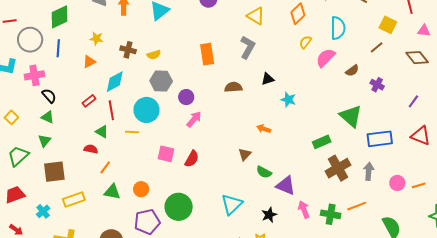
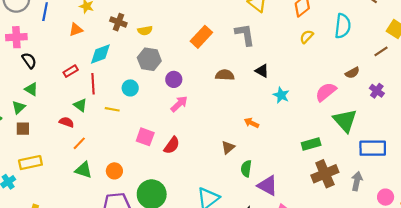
gray L-shape: (248, 47) -> (245, 35), turned -45
orange rectangle: (207, 54) -> (201, 37), turned 45
pink semicircle: (325, 58) -> (326, 92), moved
black triangle: (268, 79) -> (262, 71), turned 40
cyan circle: (146, 110) -> (130, 88), size x0.6
green triangle: (48, 117) -> (31, 89), moved
brown square: (54, 172) -> (23, 129), moved, size x0.6
green semicircle: (264, 172) -> (246, 169), turned 63
yellow rectangle: (74, 199) -> (30, 163), moved

